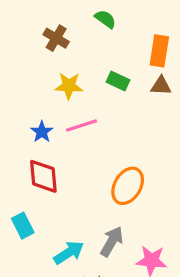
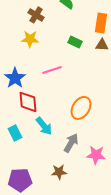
yellow star: (69, 86) -> (30, 39), moved
blue star: (42, 132) -> (15, 78), moved, size x1.5
cyan arrow: (69, 253) -> (44, 126), moved, turned 84

